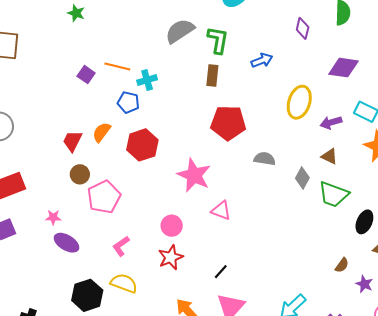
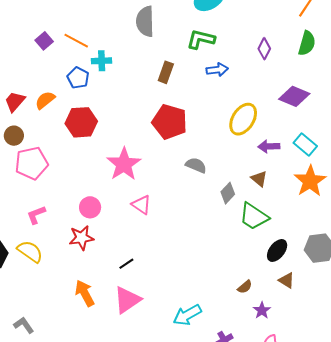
gray semicircle: (180, 31) -> (145, 21), turned -72
green L-shape: (218, 40) -> (201, 39), moved, turned -100

